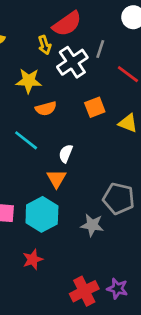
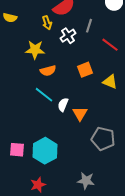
white cross: (72, 62) -> (68, 36), size x0.7
cyan line: (26, 140) -> (44, 95), moved
orange triangle: (56, 179) -> (80, 114), moved
gray star: (92, 225) -> (86, 181), moved

